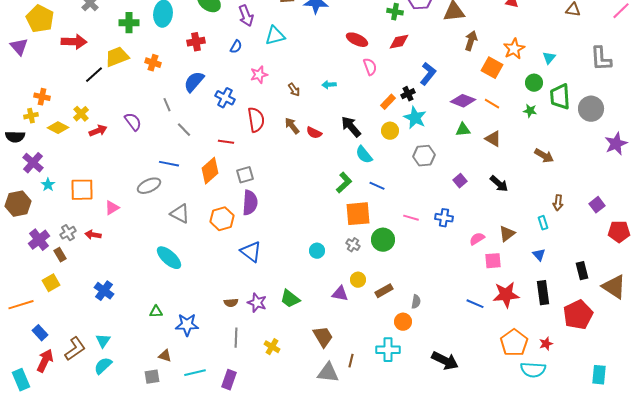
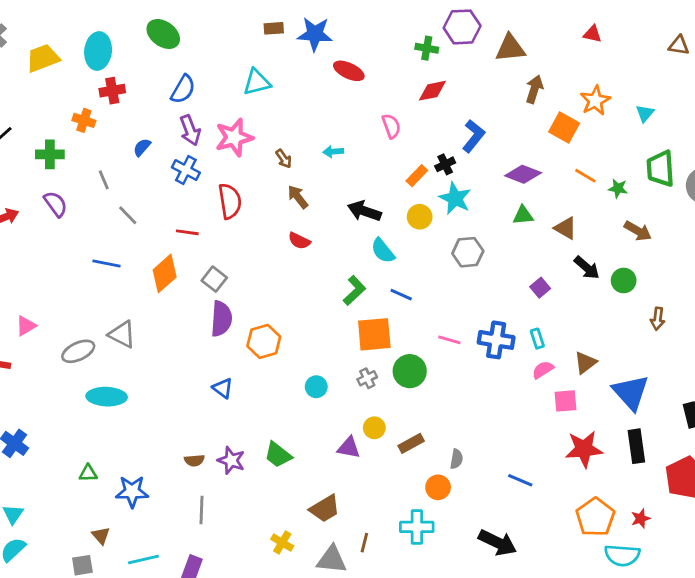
purple arrow: (246, 16) -> (190, 130), moved
green cross: (129, 23) -> (50, 154), moved
red ellipse: (357, 40) -> (349, 71), moved
red cross: (196, 42) -> (112, 91), moved
blue semicircle: (236, 47) -> (183, 89), moved, size x1.5
yellow trapezoid: (117, 57) -> (43, 58), moved
pink star: (259, 75) -> (234, 137), size x1.5
blue semicircle: (194, 82) -> (142, 147), size x0.6
green circle: (534, 83) -> (624, 280), moved
orange line: (492, 104) -> (585, 176), moved
brown arrow: (292, 126) -> (298, 197), moved
black arrow: (351, 127) -> (364, 211), turned -30
red semicircle: (314, 133) -> (299, 241), moved
brown arrow: (544, 156) -> (638, 231), moved
gray square: (245, 175) -> (214, 279), turned -36
purple square: (460, 181) -> (540, 288), moved
black arrow: (499, 184) -> (587, 268), moved
gray ellipse: (149, 186) -> (78, 351), moved
blue cross: (444, 218) -> (496, 340), size x1.4
orange hexagon: (222, 219) -> (264, 341), moved
cyan rectangle: (543, 223) -> (537, 339), moved
gray cross: (353, 245) -> (367, 378), turned 32
blue triangle: (251, 252) -> (223, 388), size x0.7
blue triangle: (539, 255) -> (631, 392), size x2.0
cyan ellipse: (169, 258) -> (107, 397), turned -40
blue line: (475, 304) -> (520, 480), moved
brown trapezoid: (323, 337) -> (325, 509), turned 90
yellow cross: (272, 347) -> (282, 543), moved
brown triangle: (165, 356) -> (101, 535), turned 32

